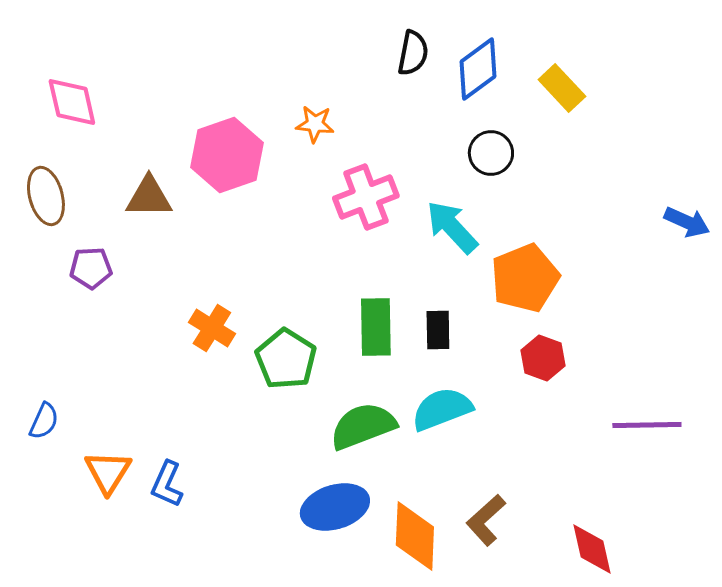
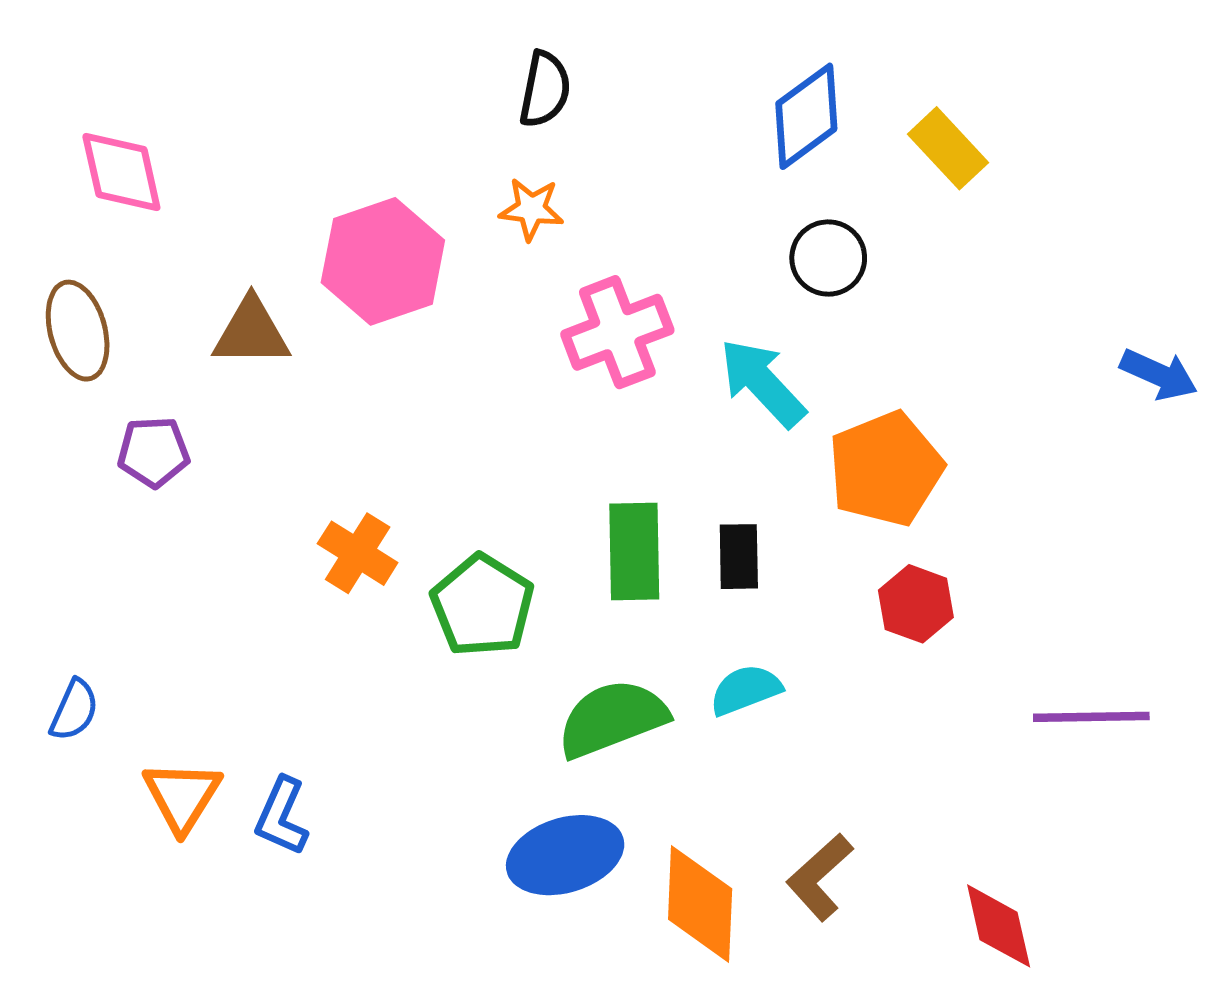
black semicircle: (413, 53) -> (545, 89), moved
cyan semicircle: (442, 409) -> (746, 690), size x0.7

